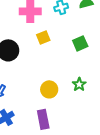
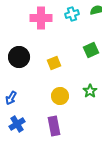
yellow square: (43, 37) -> (54, 63), moved

